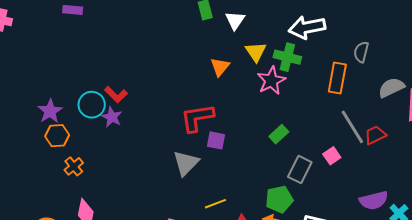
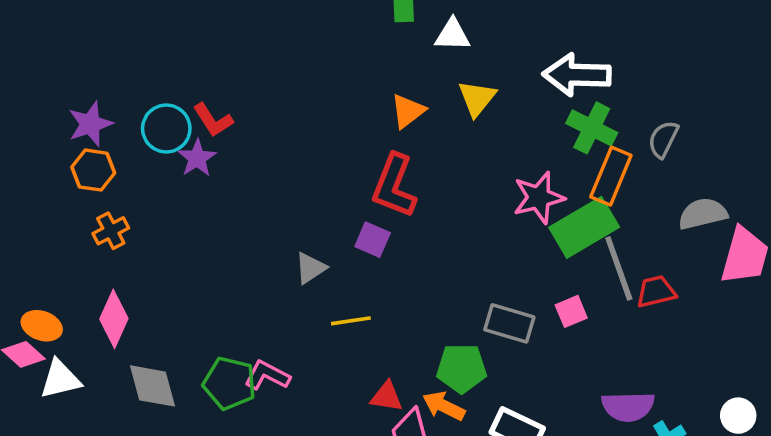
white triangle: (235, 20) -> (452, 35), turned 45
green cross: (287, 57) -> (592, 128), moved
pink star: (271, 81) -> (539, 198), moved
red L-shape: (197, 118) -> (394, 186), moved, turned -72
green rectangle: (279, 134) -> (584, 227), moved, size x1.8
gray triangle: (186, 163) -> (310, 268), size x0.7
gray rectangle: (300, 169) -> (509, 323), turned 68
yellow line: (215, 204) -> (351, 321), moved

